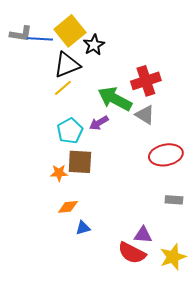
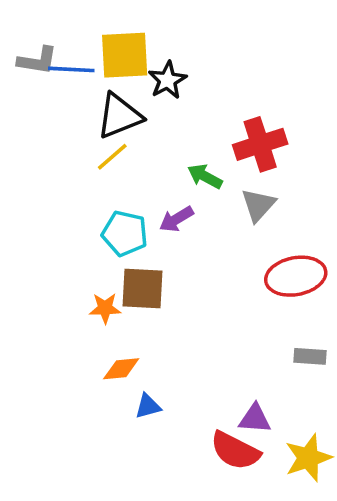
yellow square: (70, 31) -> (125, 55), turned 36
green arrow: (115, 99) -> (205, 176), size x0.6
gray triangle: (145, 115) -> (258, 205), turned 40
cyan pentagon: (70, 131) -> (125, 233), turned -30

